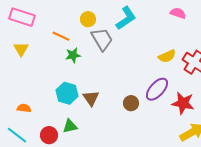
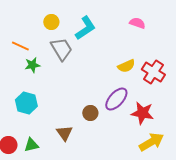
yellow circle: (88, 19) -> (51, 22), moved
brown triangle: (91, 98) -> (64, 133), moved
green triangle: (70, 126) -> (31, 145), moved

